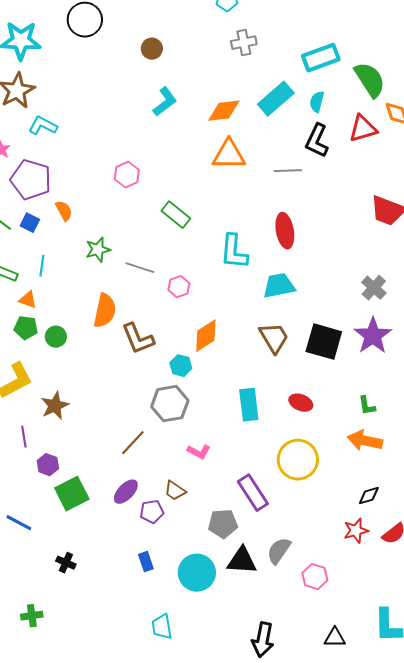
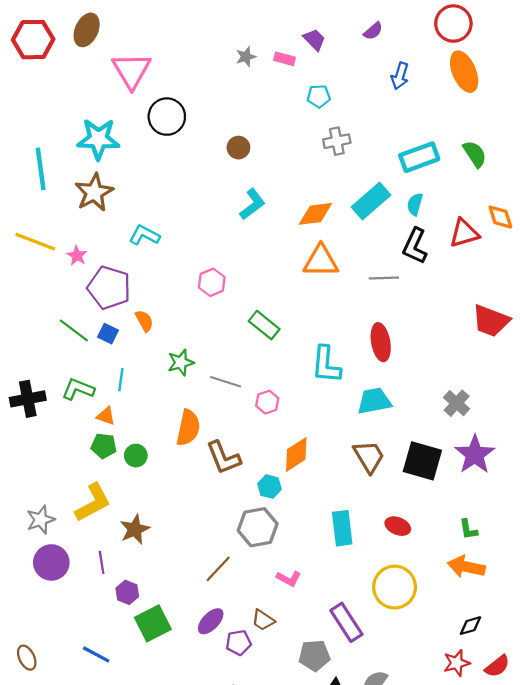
green semicircle: (370, 80) -> (475, 154), moved, size x0.7
cyan L-shape: (43, 126) -> (144, 235), moved
gray cross: (374, 288) -> (457, 403), moved

